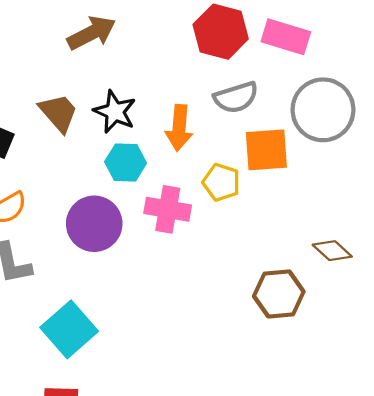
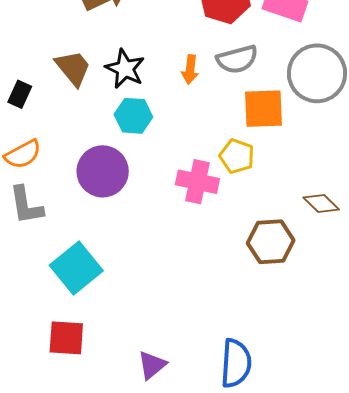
orange arrow: (179, 128) -> (190, 70), moved, size x0.7
yellow pentagon: (221, 182) -> (237, 156), moved
pink cross: (168, 209) -> (197, 182), moved

